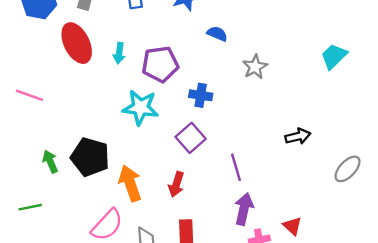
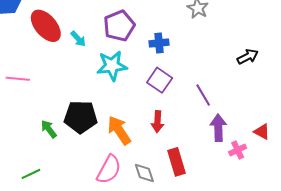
cyan arrow: (119, 53) -> (78, 39), moved, turned -36
green line: (30, 207) -> (31, 174), moved

